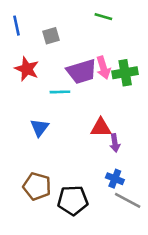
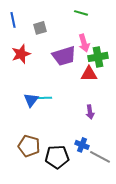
pink arrow: (103, 68) -> (84, 43), moved
red star: (27, 69) -> (21, 54), turned 30
cyan line: (60, 92) -> (44, 98), moved
red triangle: (101, 128) -> (89, 74), moved
blue cross: (115, 179) -> (82, 145), moved

